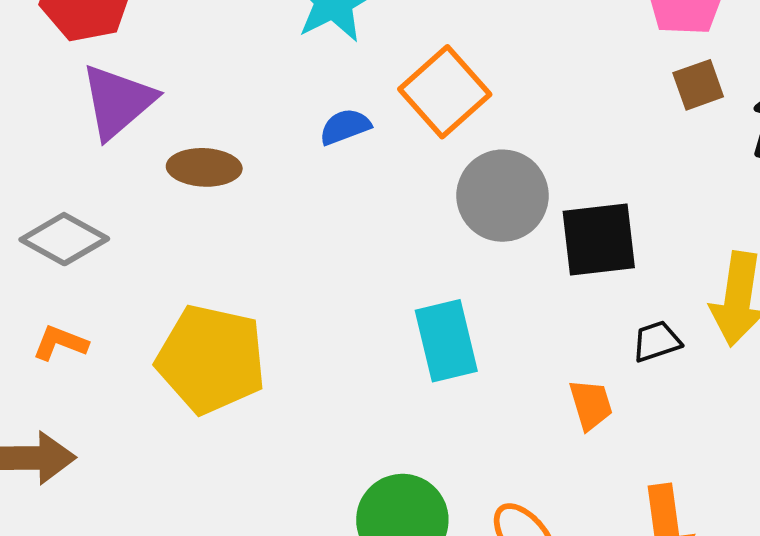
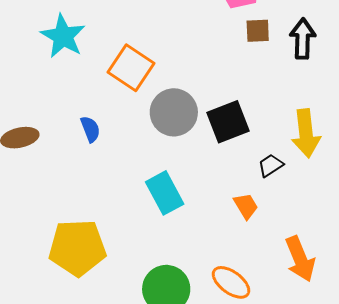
brown square: (698, 85) -> (258, 31), turned 32
blue semicircle: (345, 127) -> (90, 129), moved, turned 104
yellow pentagon: (211, 359) -> (77, 248), moved

